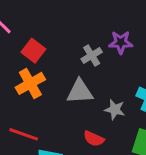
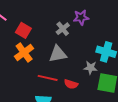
gray star: (115, 110) -> (91, 68), moved
red line: (24, 134) -> (48, 78), moved

